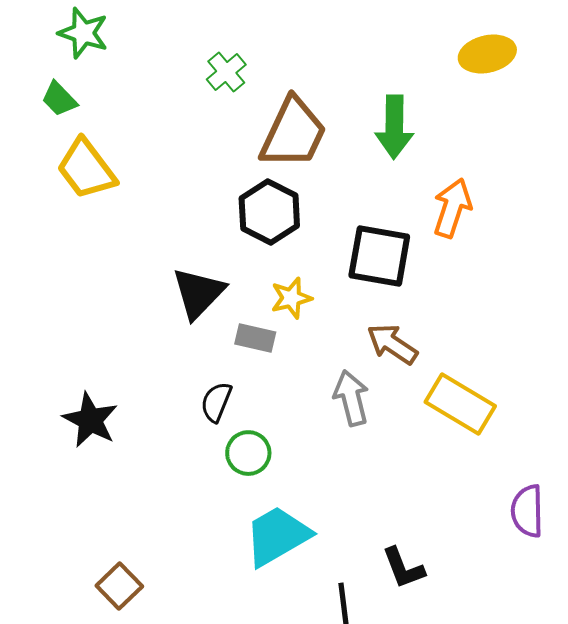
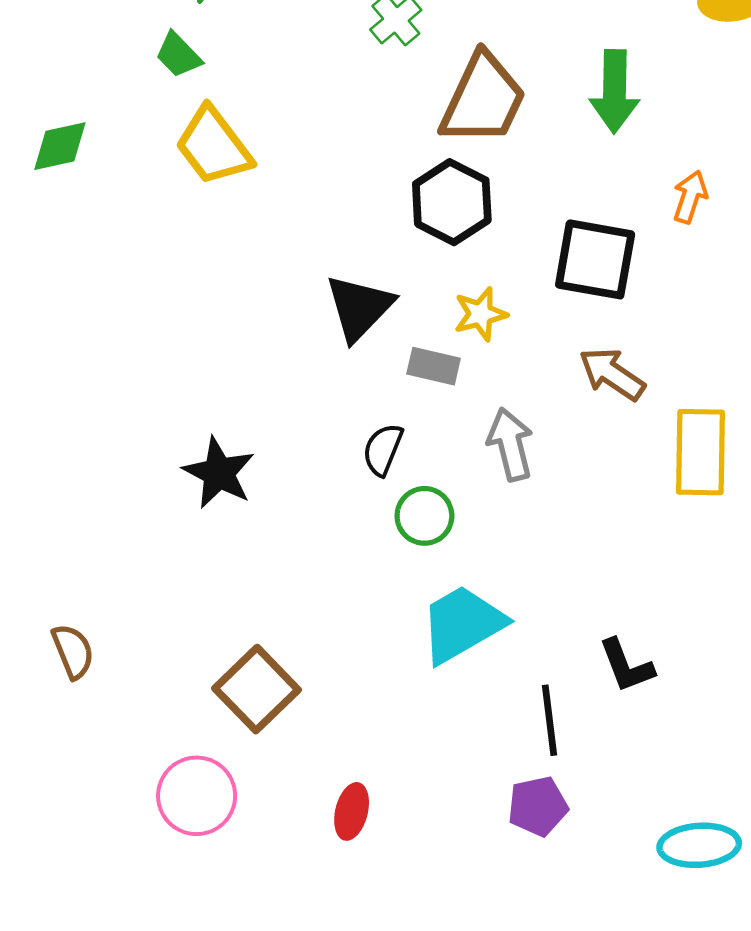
orange arrow: (452, 208) -> (690, 197), size x0.7
gray arrow: (351, 398) -> (510, 444), moved
yellow rectangle: (460, 404) -> (700, 452), turned 60
brown square: (119, 586) -> (256, 689), size x1.4

